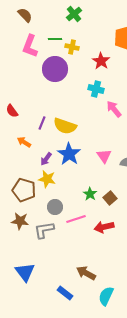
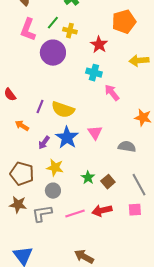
green line: (55, 39) -> (53, 23), turned -48
pink triangle: (104, 156) -> (95, 133), moved
yellow star: (47, 179) -> (55, 168), moved
pink line: (76, 219) -> (75, 214), moved

